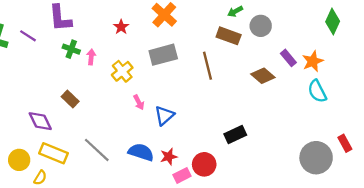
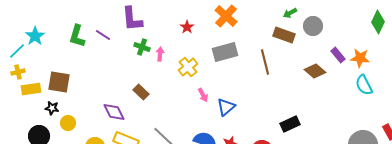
orange star: (313, 61) -> (360, 58), turned 30

